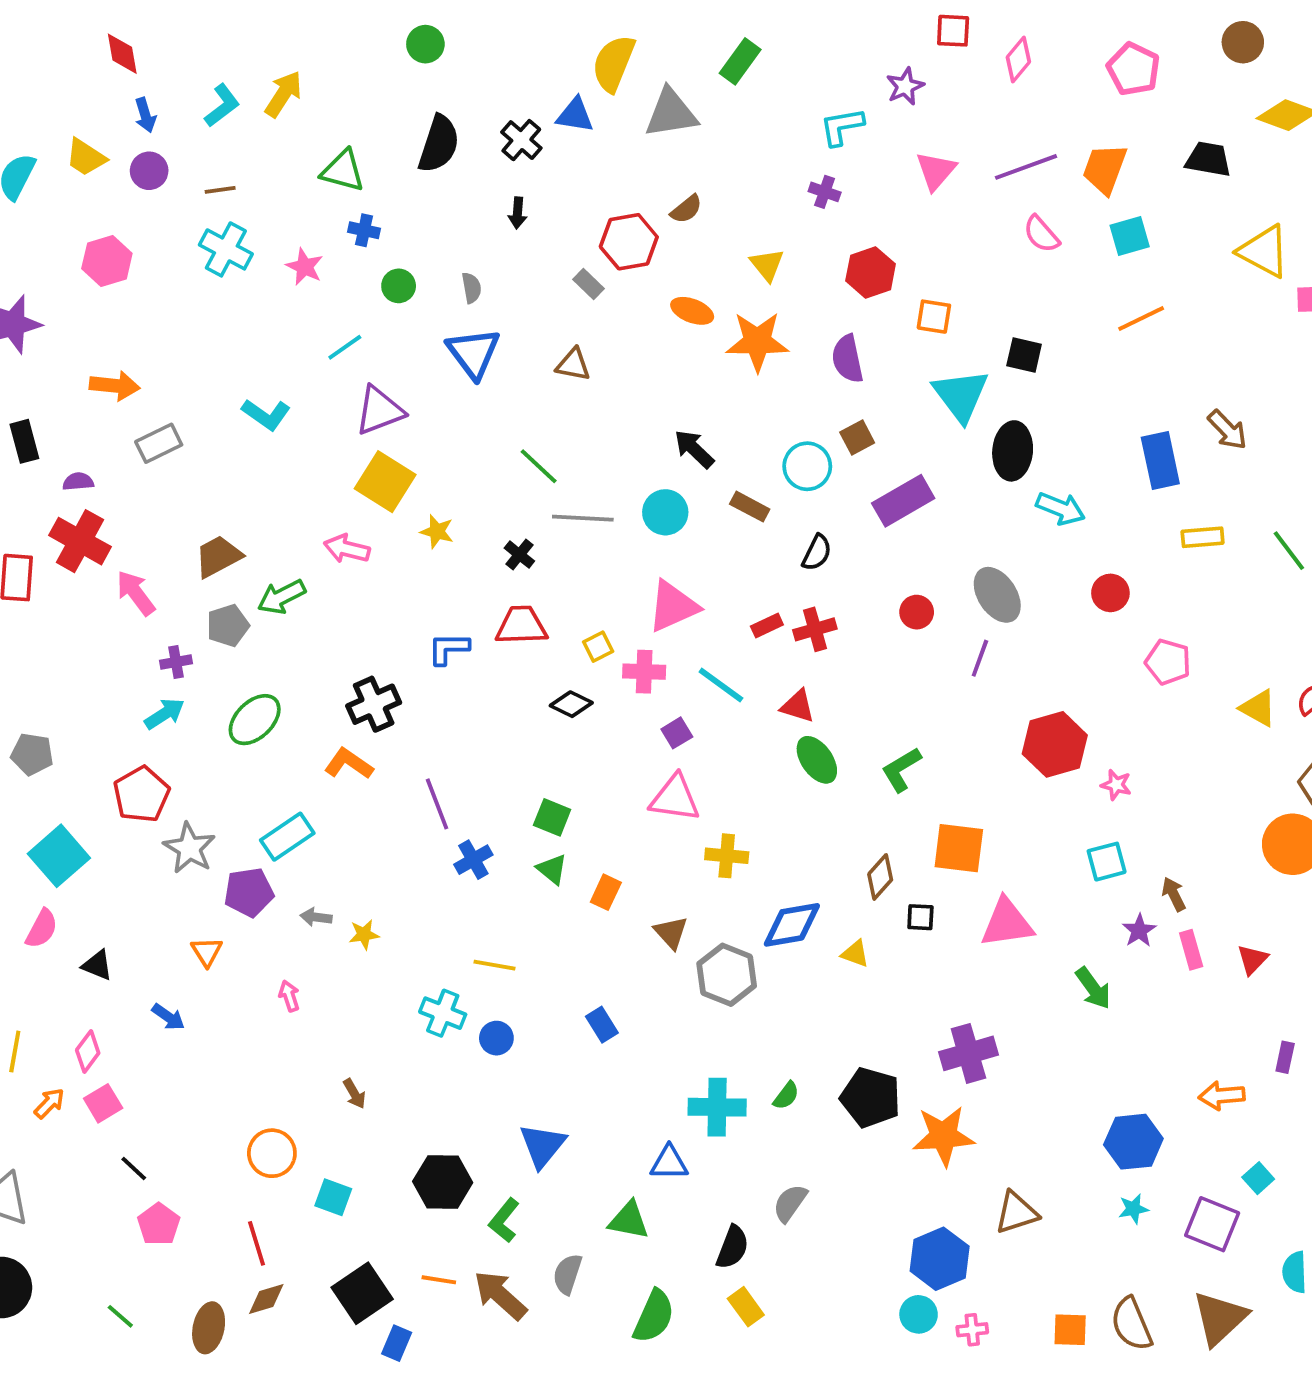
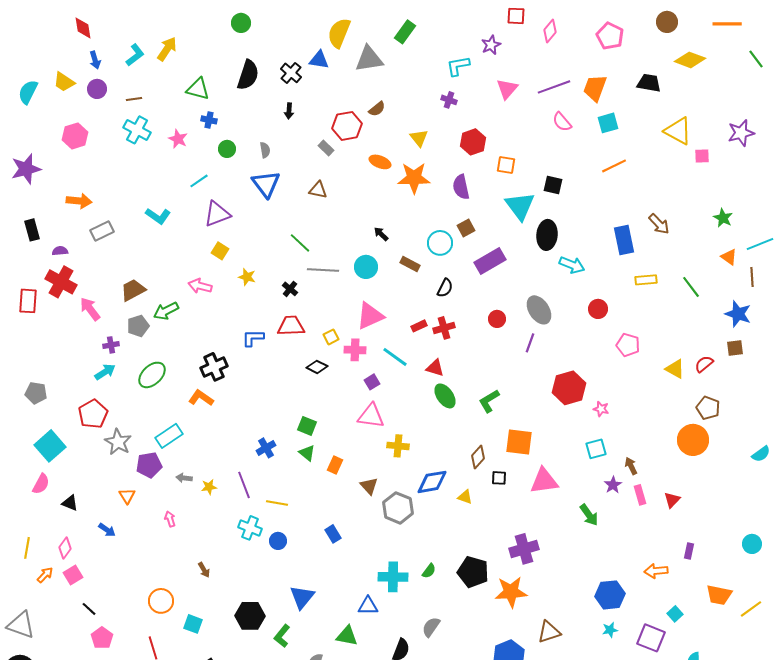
black arrow: (694, 449) -> (381, 234), size x0.7
yellow square: (385, 482) -> (220, 251), size x0.6
purple line: (437, 804) -> (244, 485), moved

